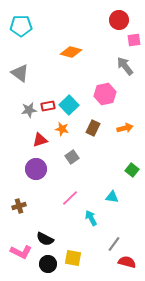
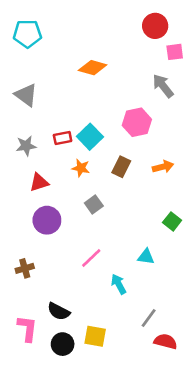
gray star: (29, 110) -> (26, 146), moved
red triangle: (40, 140) -> (39, 182), moved
pink L-shape: (21, 252) -> (27, 328), turned -110

